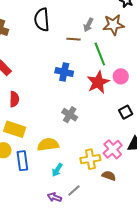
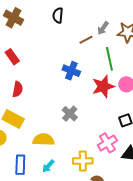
black semicircle: (42, 20) -> (58, 15), size x0.7
brown line: (74, 39) -> (86, 40), turned -40
pink cross: (113, 149) -> (107, 143), moved
blue rectangle: (22, 161) -> (20, 165), moved

